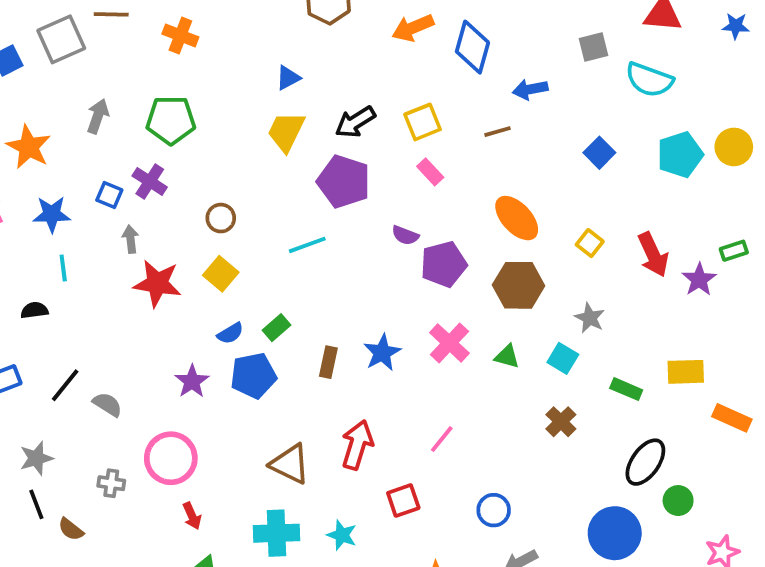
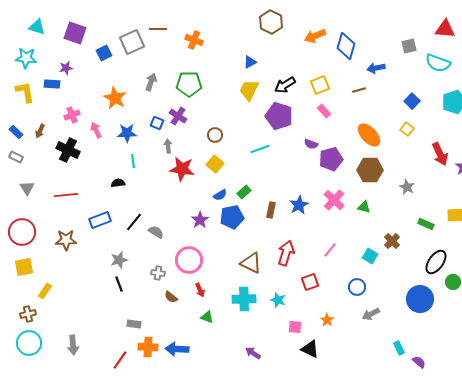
yellow square: (590, 243) -> (407, 129), moved
cyan square: (563, 358) -> (370, 256), moved
brown semicircle: (71, 529) -> (171, 297), moved

